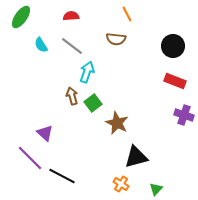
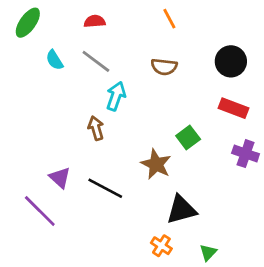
brown semicircle: (116, 39) -> (164, 67), moved
green square: (93, 103) -> (188, 138), moved
black line: (62, 176) -> (105, 188), moved

